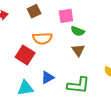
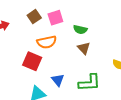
pink square: (66, 16) -> (55, 18), moved
blue triangle: (48, 78) -> (58, 80), turned -32

